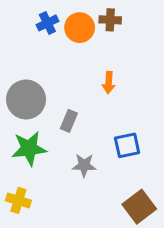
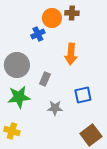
blue cross: (47, 23) -> (38, 34), moved
orange arrow: (109, 83) -> (71, 54), size x1.5

